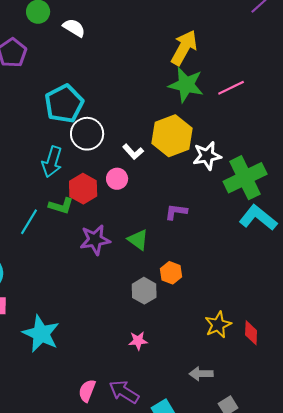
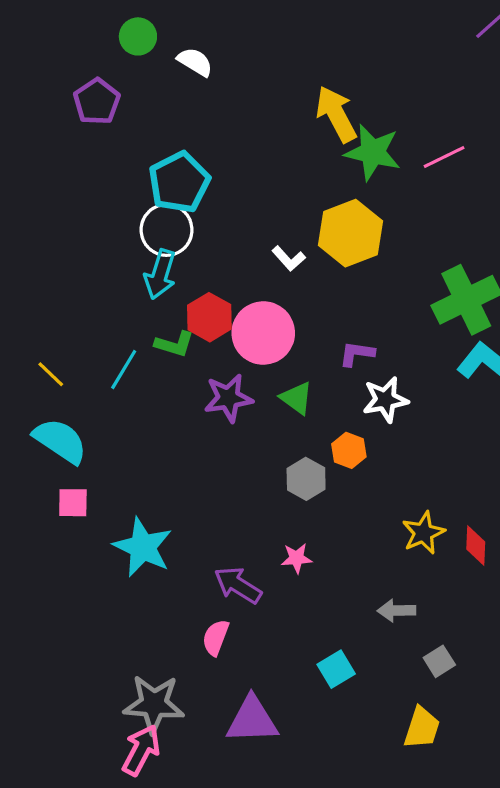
yellow arrow: (184, 48) -> (336, 114), moved, turned -57
white circle: (87, 134) -> (167, 230), moved
white star: (207, 156) -> (385, 400), moved
pink circle: (117, 179) -> (263, 333), moved, size x1.8
purple arrow: (124, 392) -> (238, 585), moved

